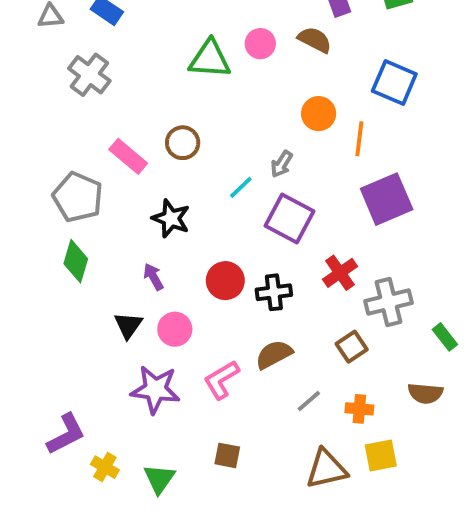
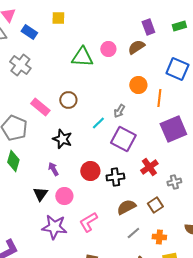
brown semicircle: (315, 40) -> (136, 47), turned -60
gray cross: (388, 302) -> (174, 182), size x0.6
brown semicircle: (274, 354) -> (126, 207), moved

